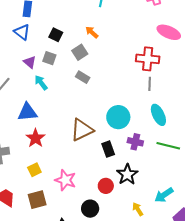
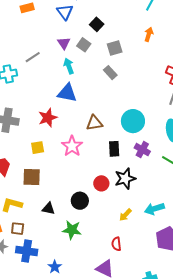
orange arrow: (92, 32) -> (149, 34), moved, turned 48
blue triangle: (27, 112) -> (67, 93), moved
brown triangle: (82, 130) -> (94, 123), size x0.7
pink star: (65, 180) -> (72, 146), moved
yellow arrow: (138, 209) -> (125, 215), turned -120

